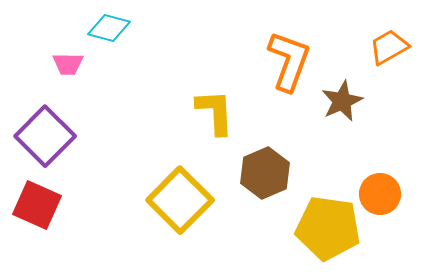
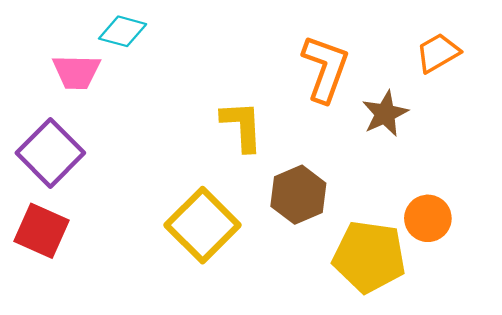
pink trapezoid: (68, 64) -> (76, 72), size x1.4

